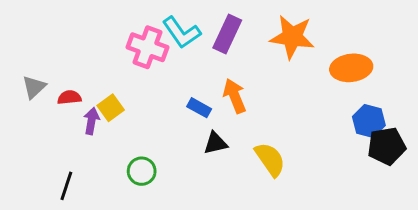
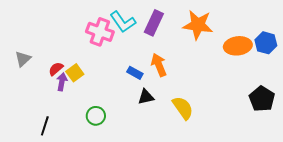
red semicircle: (69, 97) -> (56, 69), moved, turned -35
blue hexagon: (369, 121) -> (266, 43), moved
black pentagon: (387, 146) -> (262, 99), turned -30

